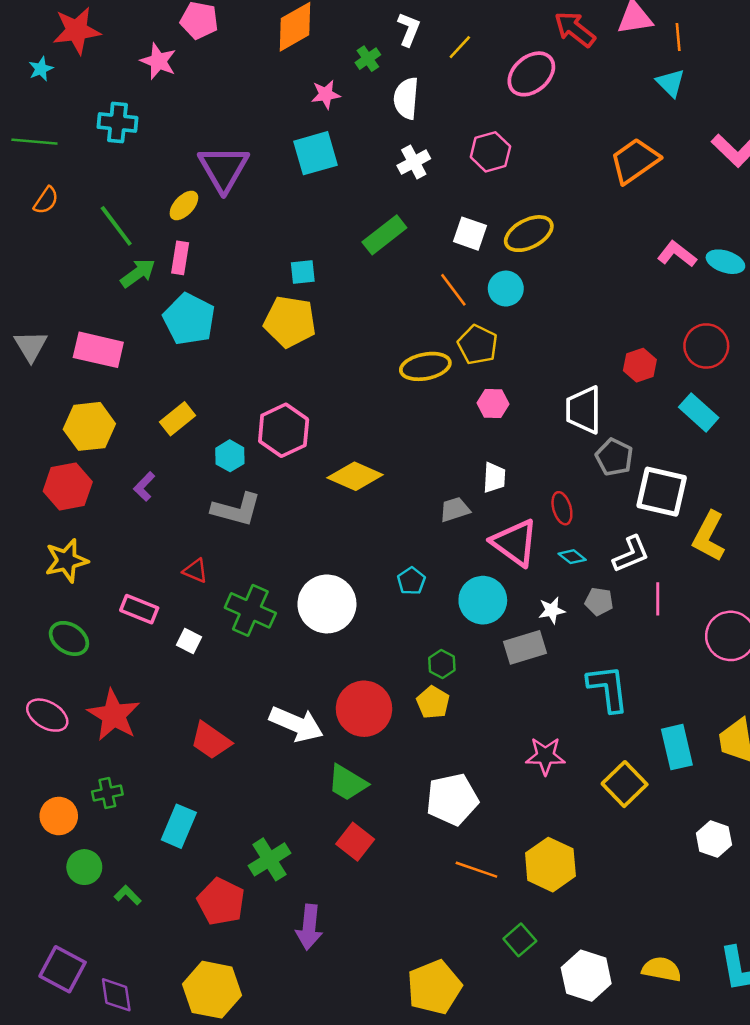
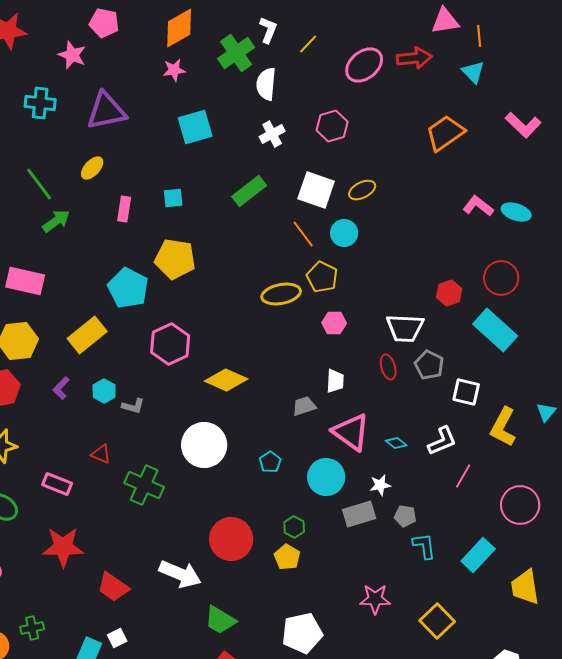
red arrow: (575, 29) -> (414, 58), moved, turned 136
green cross: (368, 59) -> (236, 53), size x1.8
pink star: (326, 94) -> (174, 70), moved
purple triangle: (224, 168) -> (106, 111), moved, turned 48
white square: (470, 234) -> (316, 190), size x1.4
yellow ellipse: (529, 234) -> (362, 190), size x0.7
pink rectangle: (180, 258) -> (124, 209), moved
cyan square: (303, 272) -> (173, 198), moved
cyan pentagon: (189, 319) -> (128, 288), moved
white trapezoid: (584, 410) -> (405, 328), turned -87
cyan rectangle: (699, 412) -> (495, 330), size x1.4
yellow rectangle: (178, 419) -> (87, 335), size x1.4
cyan hexagon: (230, 456) -> (104, 391), moved
white square: (662, 492) -> (466, 392), size x0.7
red ellipse: (562, 508) -> (388, 367), moved
gray L-shape: (236, 509) -> (133, 406), size x0.6
pink line: (658, 599) -> (463, 476), turned 30
gray pentagon: (599, 601) -> (405, 516), moved
white circle: (327, 604) -> (204, 445), moved
white square: (189, 641) -> (117, 638), moved, turned 36
cyan L-shape: (608, 688) -> (424, 546), size x0.7
red circle: (364, 709) -> (231, 539), moved
red star: (114, 715) -> (63, 547), moved, turned -30
cyan rectangle: (677, 747) -> (478, 555), moved, turned 56

